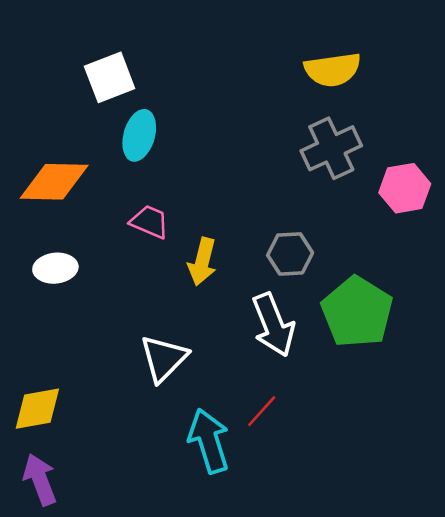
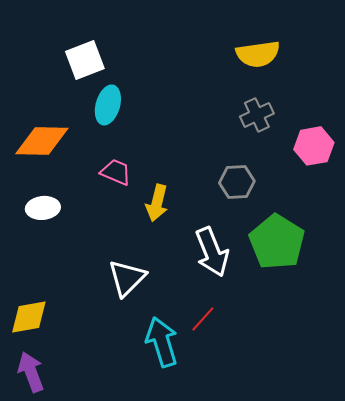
gray cross: (331, 148) -> (257, 115), size x0.7
gray hexagon: (290, 254) -> (237, 182), moved

